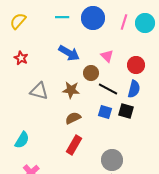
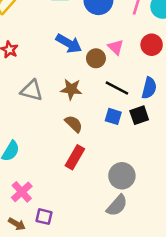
red circle: (136, 65) -> (152, 45), moved
brown circle: (91, 73) -> (96, 58), moved
black square: (126, 111) -> (139, 115), turned -35
brown semicircle: (73, 118) -> (74, 124), turned 70

